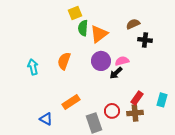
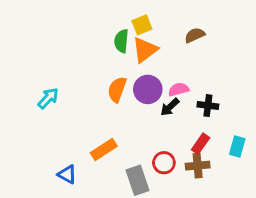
yellow square: (75, 13) -> (142, 25), moved
black cross: (145, 40) -> (208, 106), moved
orange semicircle: (64, 61) -> (117, 89), moved
cyan arrow: (33, 67) -> (48, 98), turned 56

